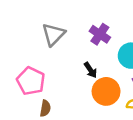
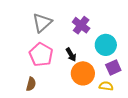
pink pentagon: (31, 81) -> (41, 55), moved

